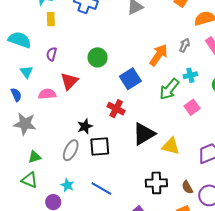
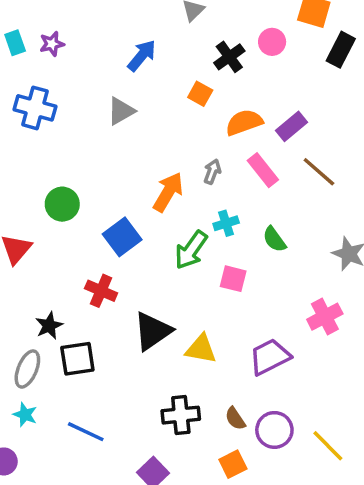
pink square: (192, 107) -> (233, 279), turned -35
cyan star: (67, 185) -> (25, 415), moved

